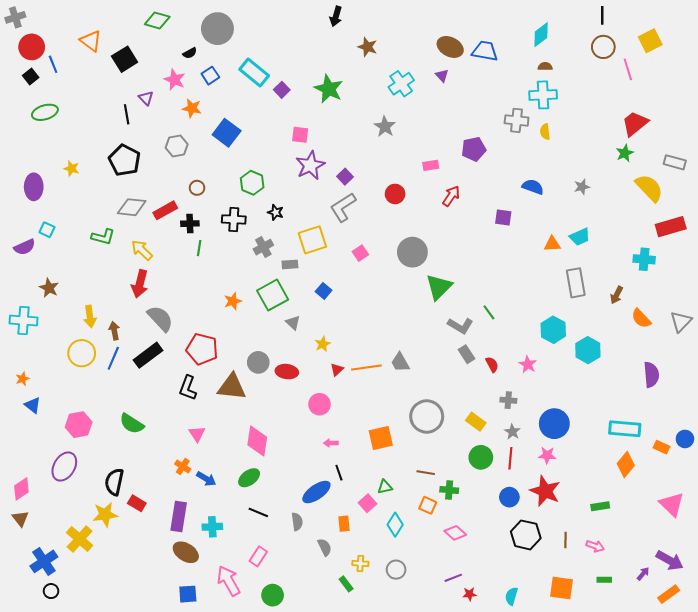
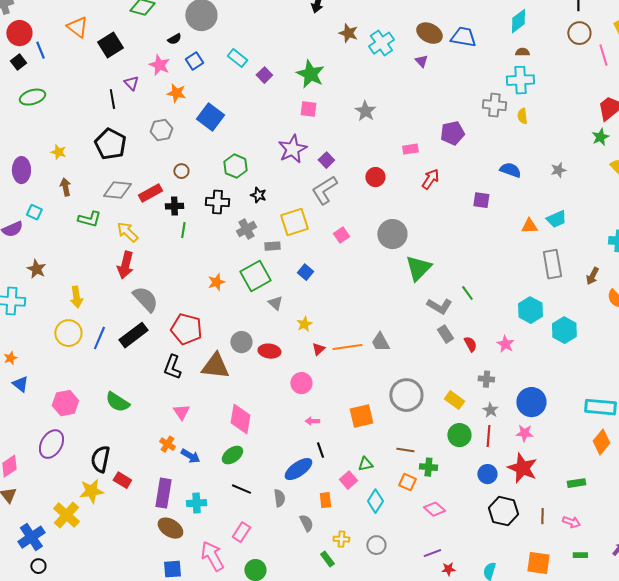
cyan rectangle: (254, 72) -> (237, 58), size x0.7
cyan cross: (401, 84) -> (381, 43), moved
pink square: (300, 135) -> (308, 109), moved
brown arrow: (114, 331) -> (65, 187), moved

